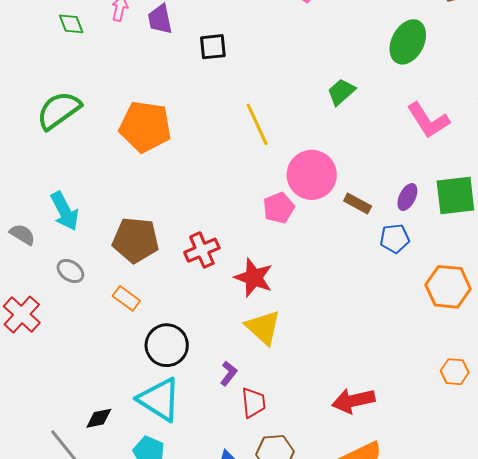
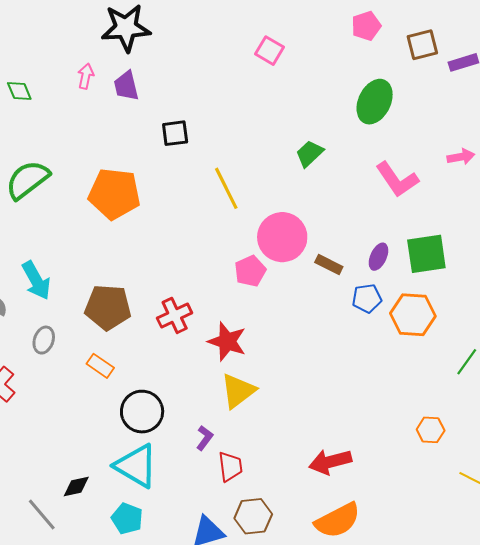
green diamond: (71, 24) -> (19, 91), moved
black square: (213, 47) -> (175, 133), moved
gray ellipse: (70, 271) -> (44, 340), turned 76
orange hexagon: (448, 287) -> (413, 315), moved
yellow triangle: (263, 327) -> (238, 391), turned 42

